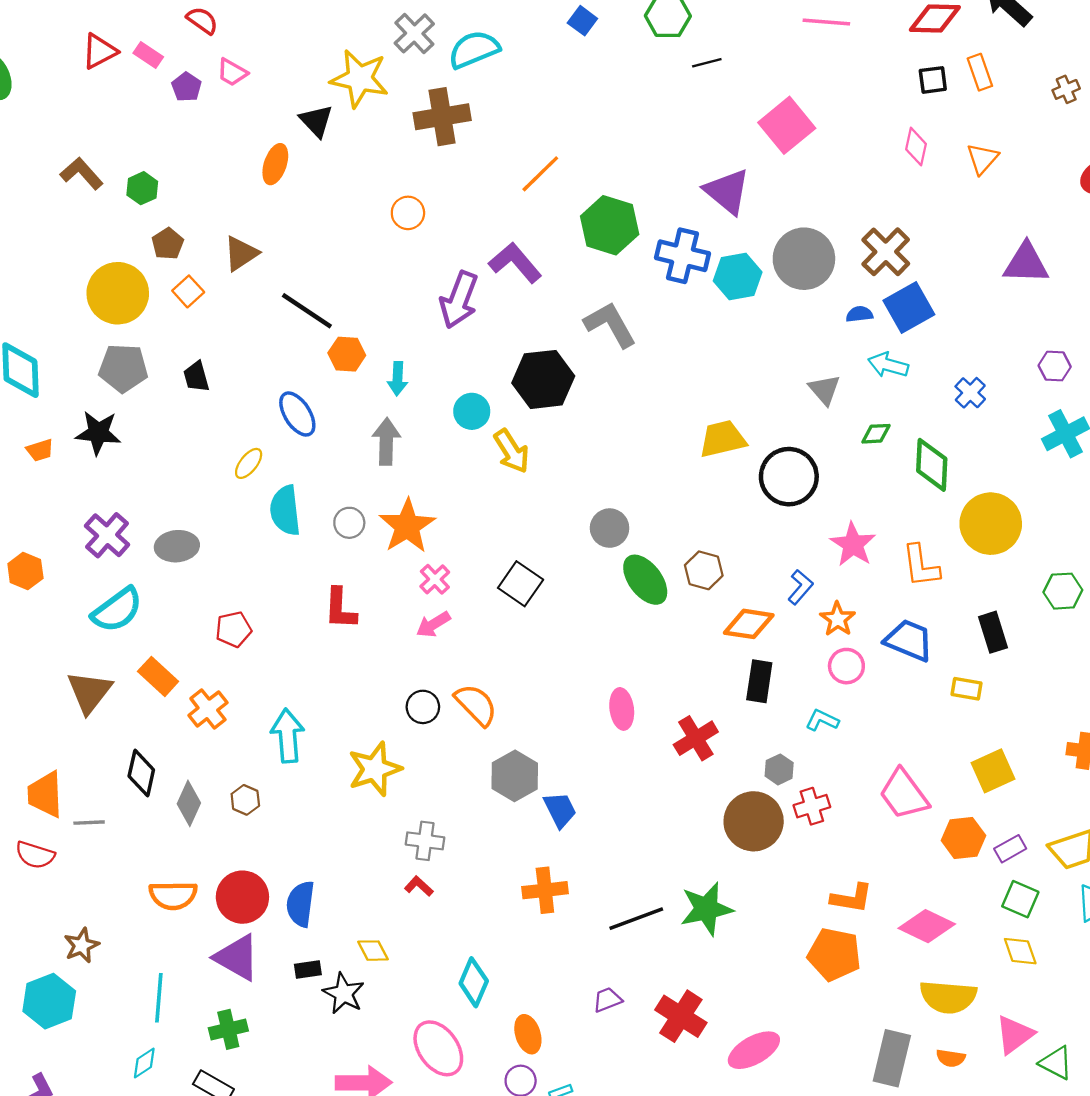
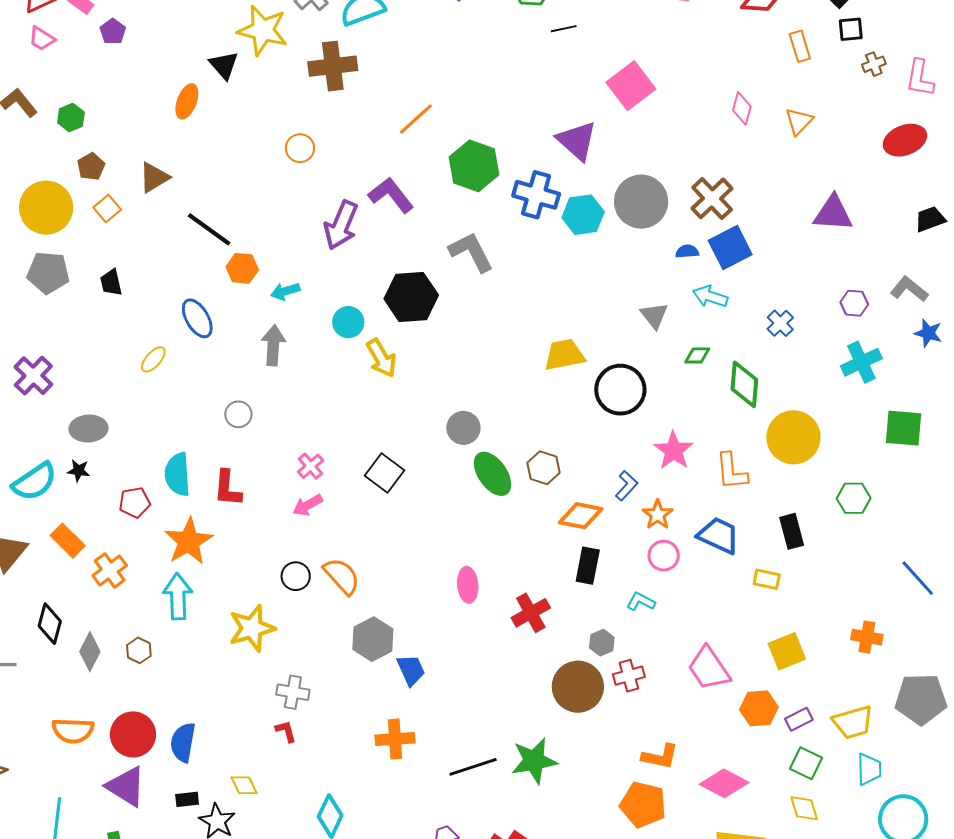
pink trapezoid: (232, 72) -> (42, 39), moved
black square: (933, 80) -> (851, 29), moved
cyan arrow: (398, 379) -> (285, 291), turned 68
black star: (98, 433) -> (79, 471), moved, size x0.6
cyan semicircle: (285, 510) -> (178, 474), moved
orange star: (407, 526) -> (189, 541), moved
purple cross: (107, 535) -> (33, 376), moved
red L-shape: (419, 886) -> (286, 731), turned 30

